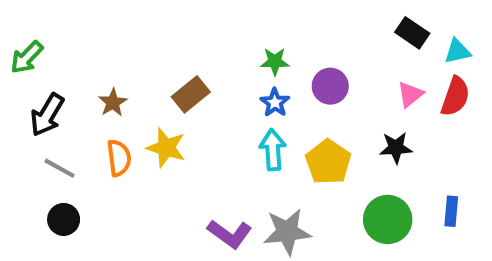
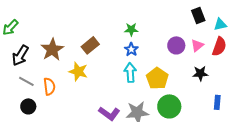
black rectangle: (412, 33) -> (198, 15), turned 35
purple circle: (330, 86) -> (176, 45), moved
brown star: (113, 103) -> (52, 49), size x1.6
black star: (396, 148) -> (200, 73), moved
orange semicircle: (119, 158) -> (49, 86), moved
green circle: (388, 219) -> (169, 106), moved

